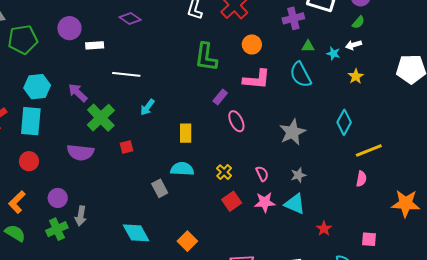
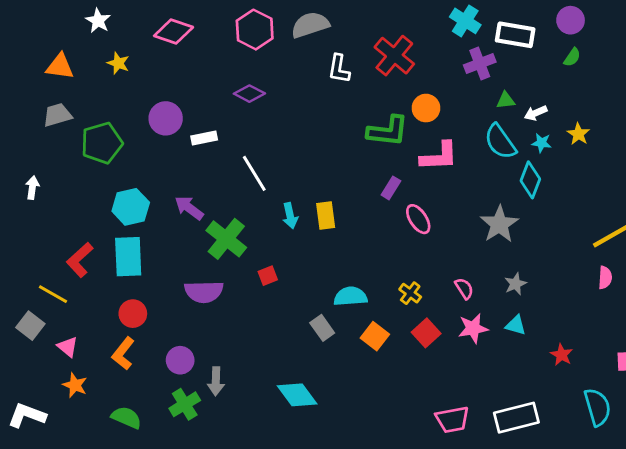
white arrow: (354, 45) -> (536, 113), moved
cyan star: (333, 53) -> (541, 143), moved
green L-shape: (206, 57) -> (388, 131), moved, turned -84
white line: (126, 74) -> (254, 173), turned 60
cyan arrow: (147, 107) -> (290, 216), turned -42
cyan diamond: (344, 122) -> (530, 180), moved
yellow rectangle: (186, 133) -> (326, 215), moved
orange L-shape: (17, 202) -> (123, 353), moved
cyan triangle: (295, 204) -> (516, 325), size x0.7
orange square: (187, 241) -> (375, 336), moved

